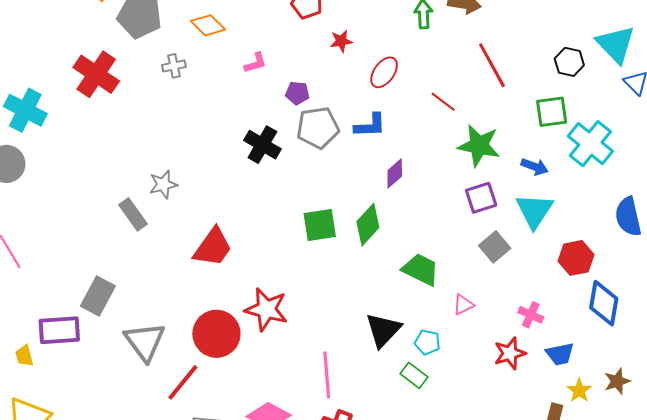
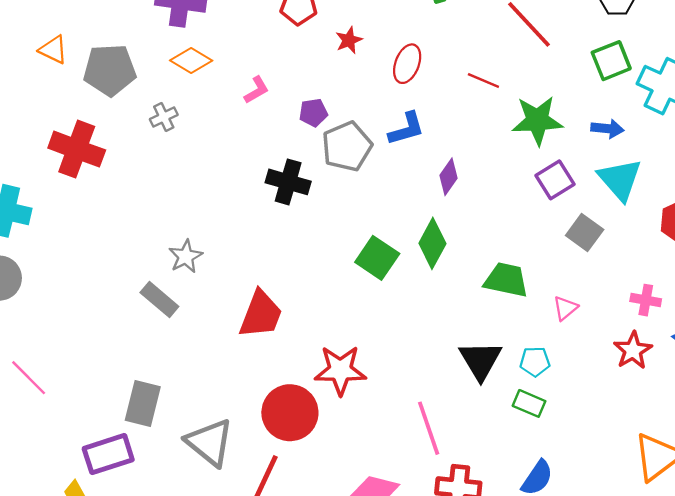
green square: (320, 225) -> (377, 258), turned -33

